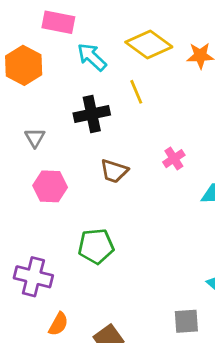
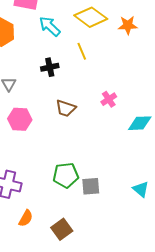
black cross: (92, 114) -> (50, 67), size x0.7
green pentagon: (96, 246) -> (66, 175), moved
gray square: (186, 321) -> (91, 186), moved

